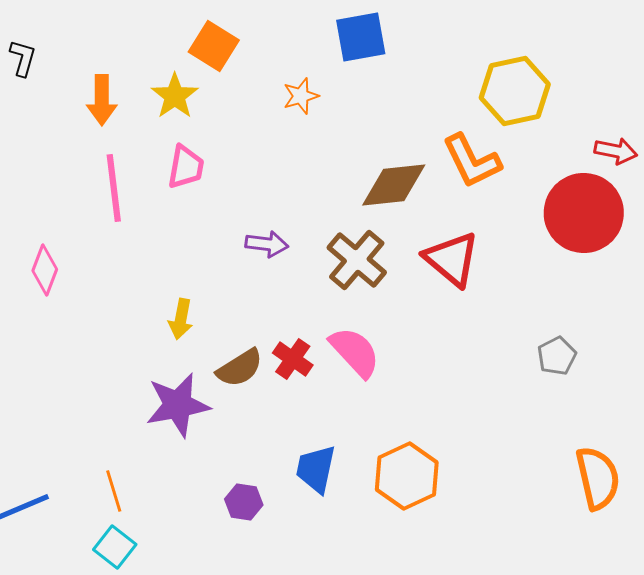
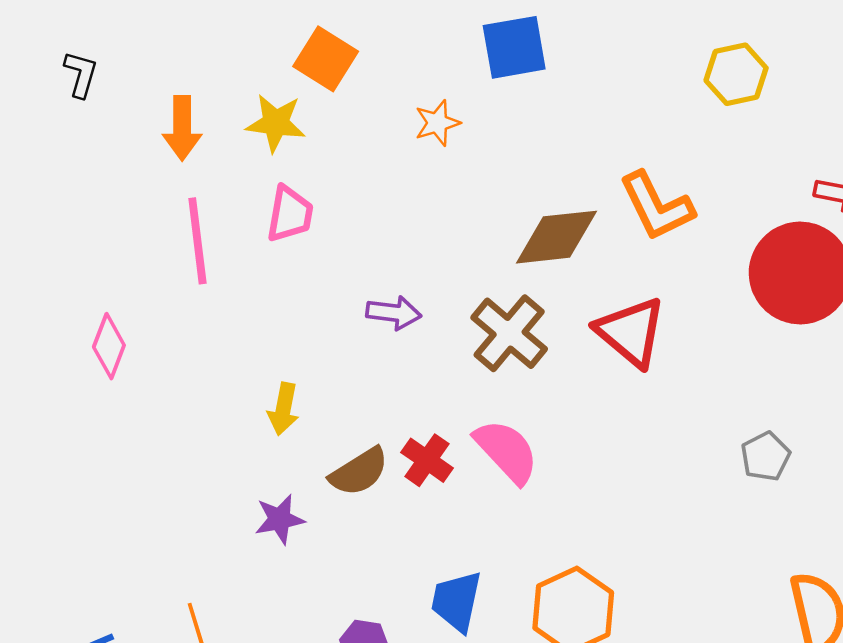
yellow hexagon: (515, 91) -> (736, 74), moved, size x0.7
yellow star: (175, 96) -> (276, 123), turned -30
purple star: (178, 405) -> (280, 519), size x0.6

